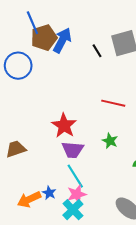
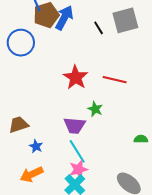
red star: (64, 126) -> (76, 77), moved
green star: (110, 141) -> (95, 109), moved
blue star: (49, 193) -> (36, 146), moved

